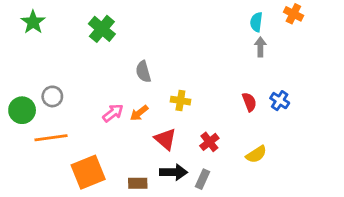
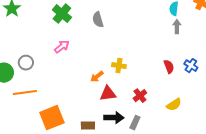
gray semicircle: (143, 72) -> (98, 20), moved
pink arrow: (113, 113) -> (62, 47), moved
orange arrow: (139, 113) -> (97, 77), moved
red triangle: (165, 139) -> (108, 94), turned -48

